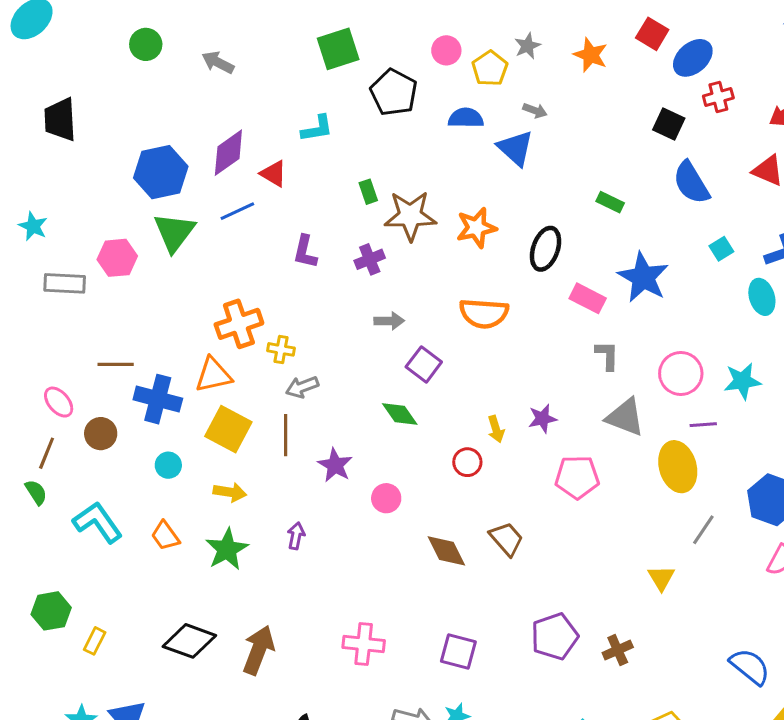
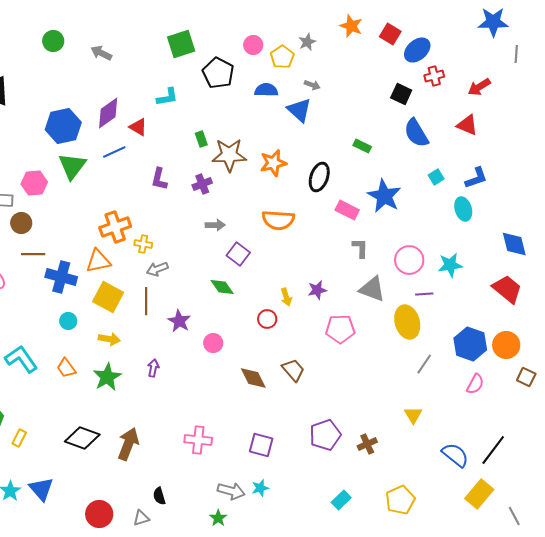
orange star: (591, 55) -> (351, 26), moved
brown circle: (101, 434) -> (21, 223), moved
yellow triangle: (661, 578) -> (413, 415), moved

